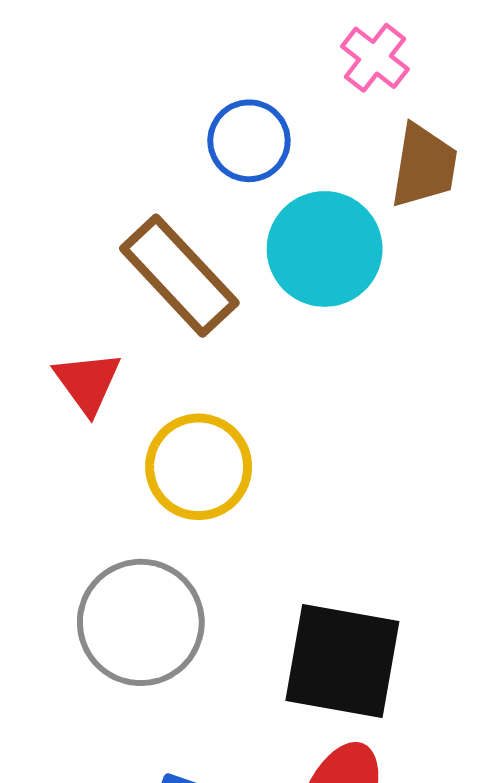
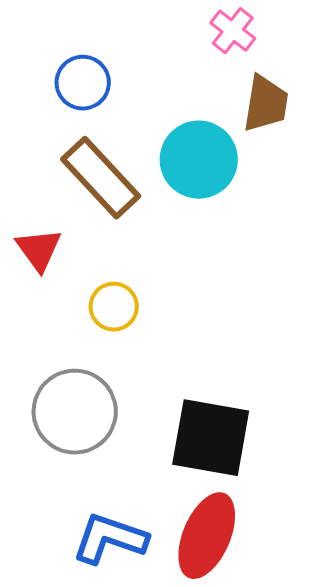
blue circle: (249, 141) -> (83, 83), moved
yellow circle: (199, 467) -> (114, 307), size x0.7

